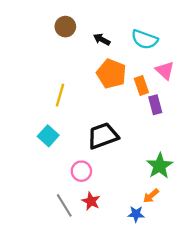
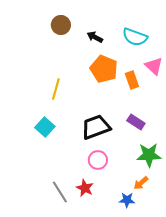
purple rectangle: (155, 105) -> (136, 122), moved, turned -42
green star: (160, 166) -> (149, 155), turned 30
pink circle: (81, 171) -> (98, 160), moved

